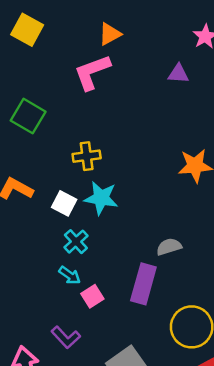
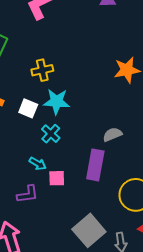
cyan cross: (76, 242) -> (51, 134), moved
pink square: (92, 296) -> (57, 178), turned 36
purple L-shape: (66, 337) -> (28, 194), moved, turned -50

